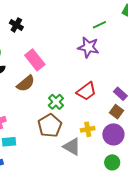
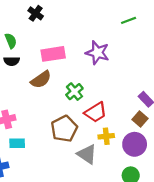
purple star: (88, 47) -> (97, 53), moved
pink rectangle: (35, 60) -> (53, 54), turned -65
red trapezoid: (86, 91) -> (96, 112), moved
green cross: (56, 102) -> (74, 92), moved

